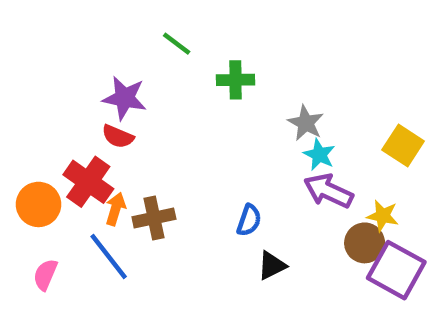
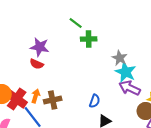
green line: (177, 44) -> (76, 23), moved
cyan star: (319, 155) -> (126, 72), size x1.5
red cross: (88, 182) -> (17, 99), moved

